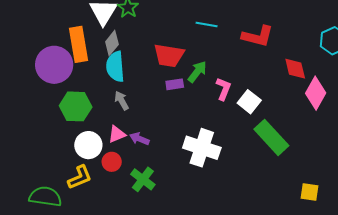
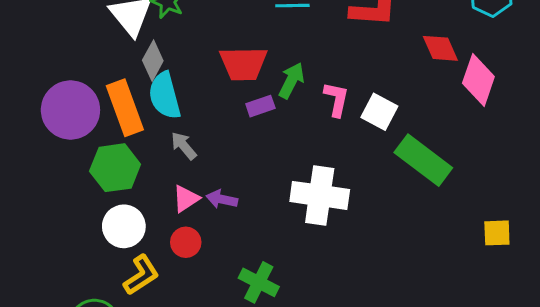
orange rectangle: (79, 44) -> (125, 108), moved
white circle: (88, 145) -> (124, 226), moved
green cross: (143, 179) -> (259, 282), moved

